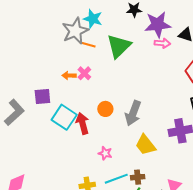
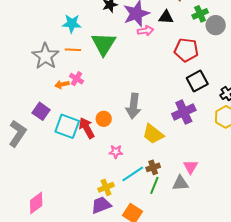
gray star: (75, 31) -> (45, 56), moved
purple square: (42, 97) -> (41, 111), turned -36
orange circle: (105, 109) -> (104, 119), moved

